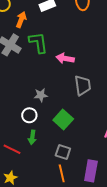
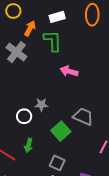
green L-shape: (38, 43) -> (53, 41), moved
gray trapezoid: (83, 85) -> (83, 116), moved, turned -65
white circle: (29, 115) -> (24, 116), moved

